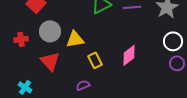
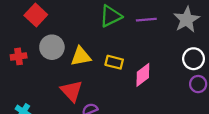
yellow rectangle: (95, 60) -> (114, 62), moved, turned -49
red triangle: (50, 61) -> (71, 91), moved

